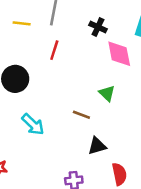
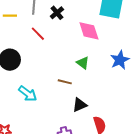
black cross: (98, 27) -> (57, 13), moved, turned 32
red line: (54, 50) -> (38, 34), turned -56

